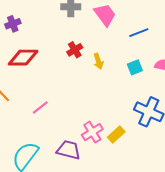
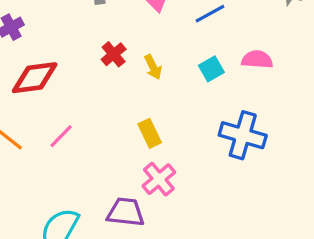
pink line: (40, 107) -> (61, 136), moved
yellow rectangle: (116, 134) -> (150, 133), moved, turned -66

